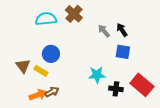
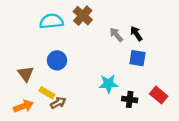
yellow rectangle: (41, 71) -> (47, 93), moved
red rectangle: (142, 85) -> (159, 95), size x0.7
orange arrow: (38, 95) -> (23, 106), moved

